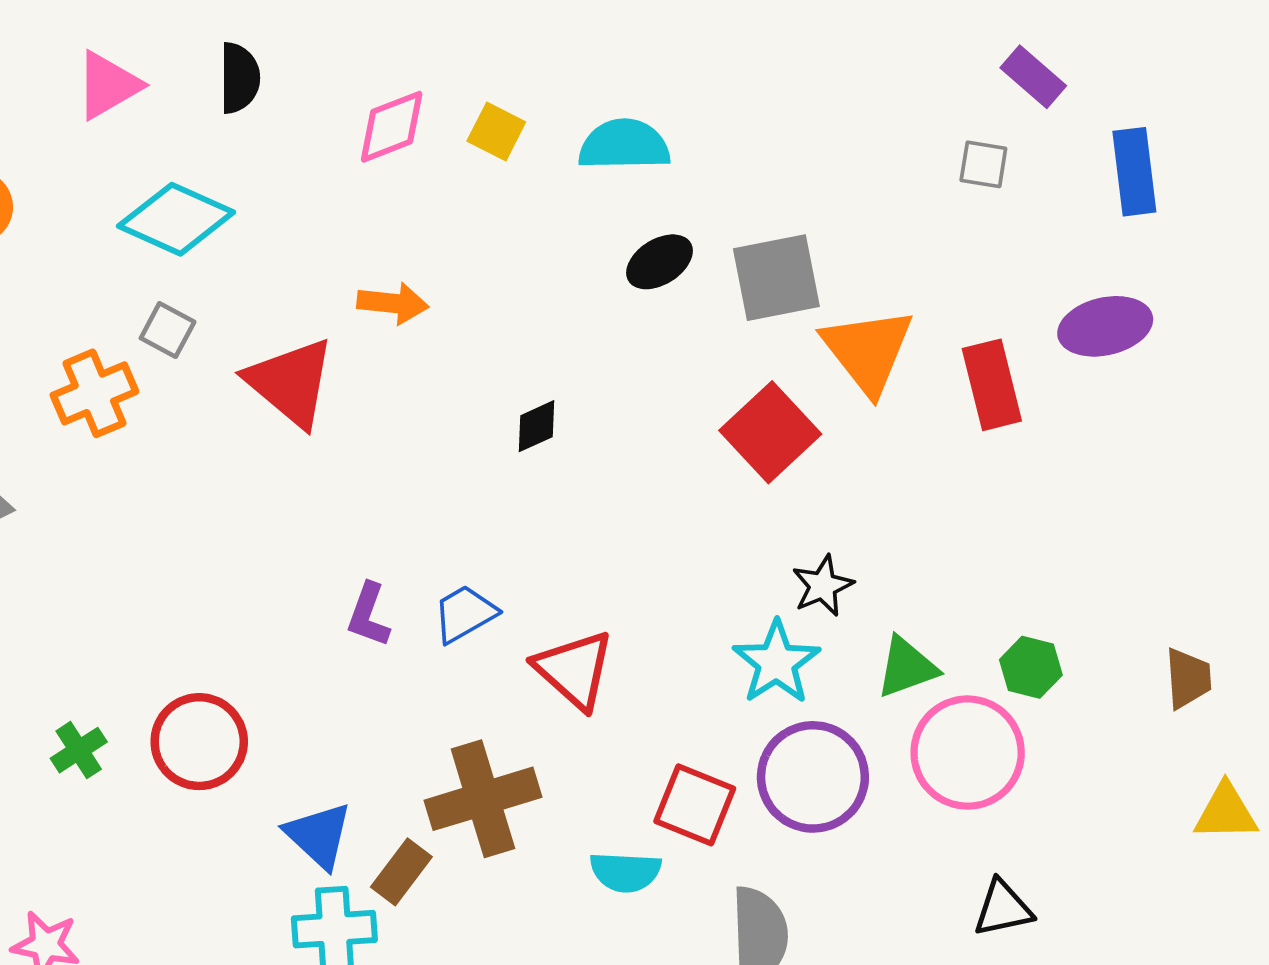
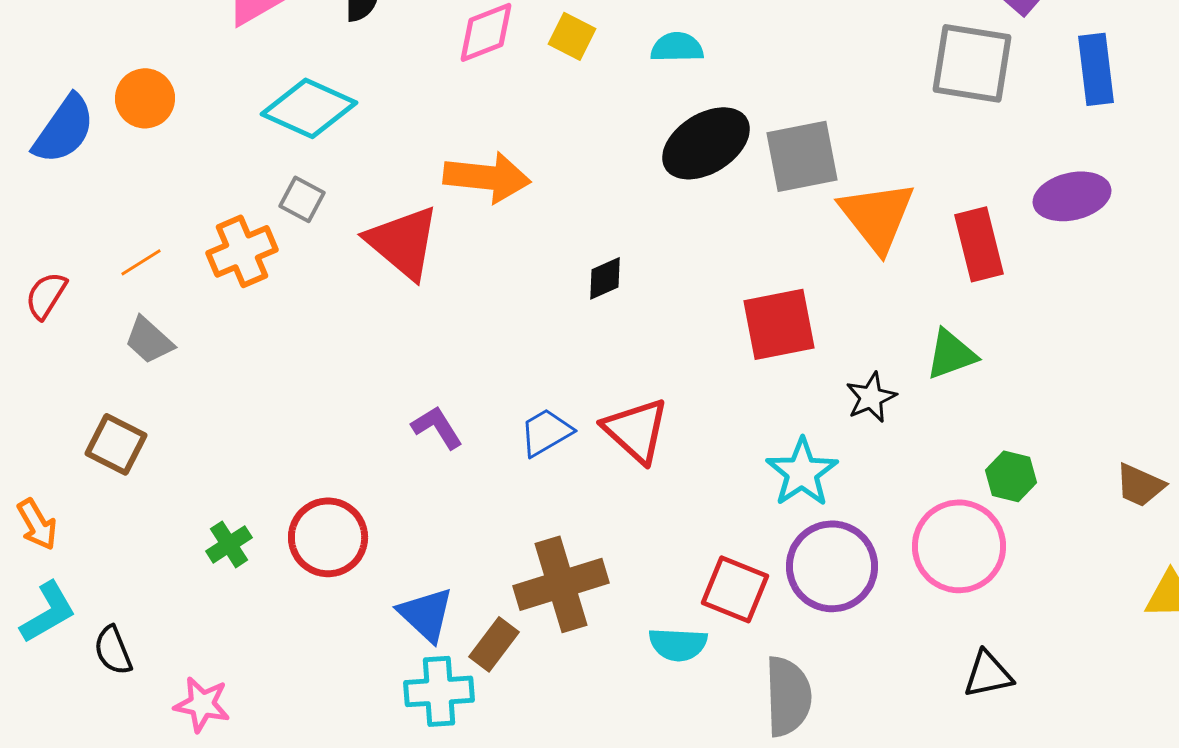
cyan semicircle: (624, 145) -> (677, 47), size x0.7
gray square: (983, 164) -> (972, 63), size x2.0
black ellipse: (659, 262) -> (706, 143), size x1.6
orange arrow: (393, 303) -> (487, 177), size x1.5
red square: (770, 432) -> (779, 324), moved, turned 32
black star: (823, 586) -> (871, 397), moved
purple L-shape: (368, 615) -> (437, 427), moved, turned 128
green triangle: (907, 667) -> (951, 354), moved
red triangle: (574, 670) -> (636, 430), moved
brown trapezoid: (1188, 678) -> (1140, 485), turned 118

